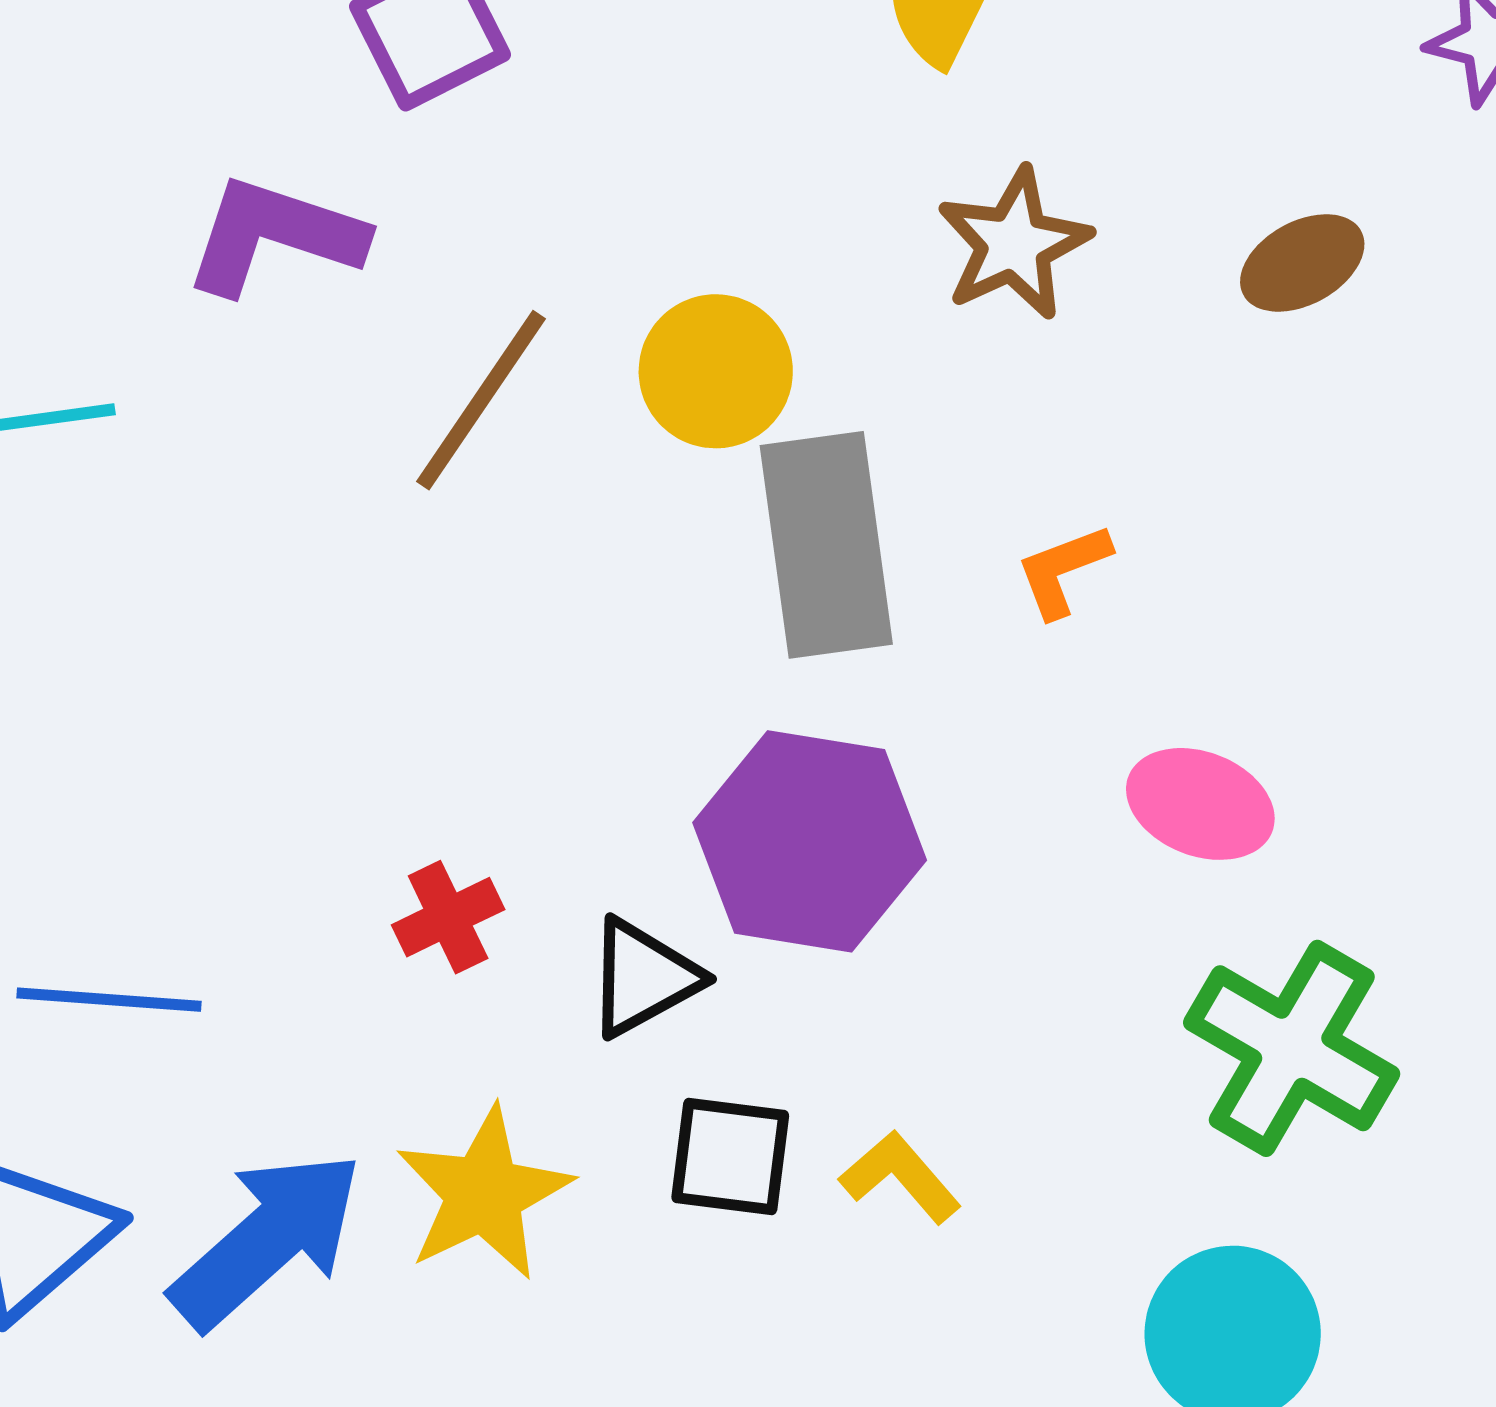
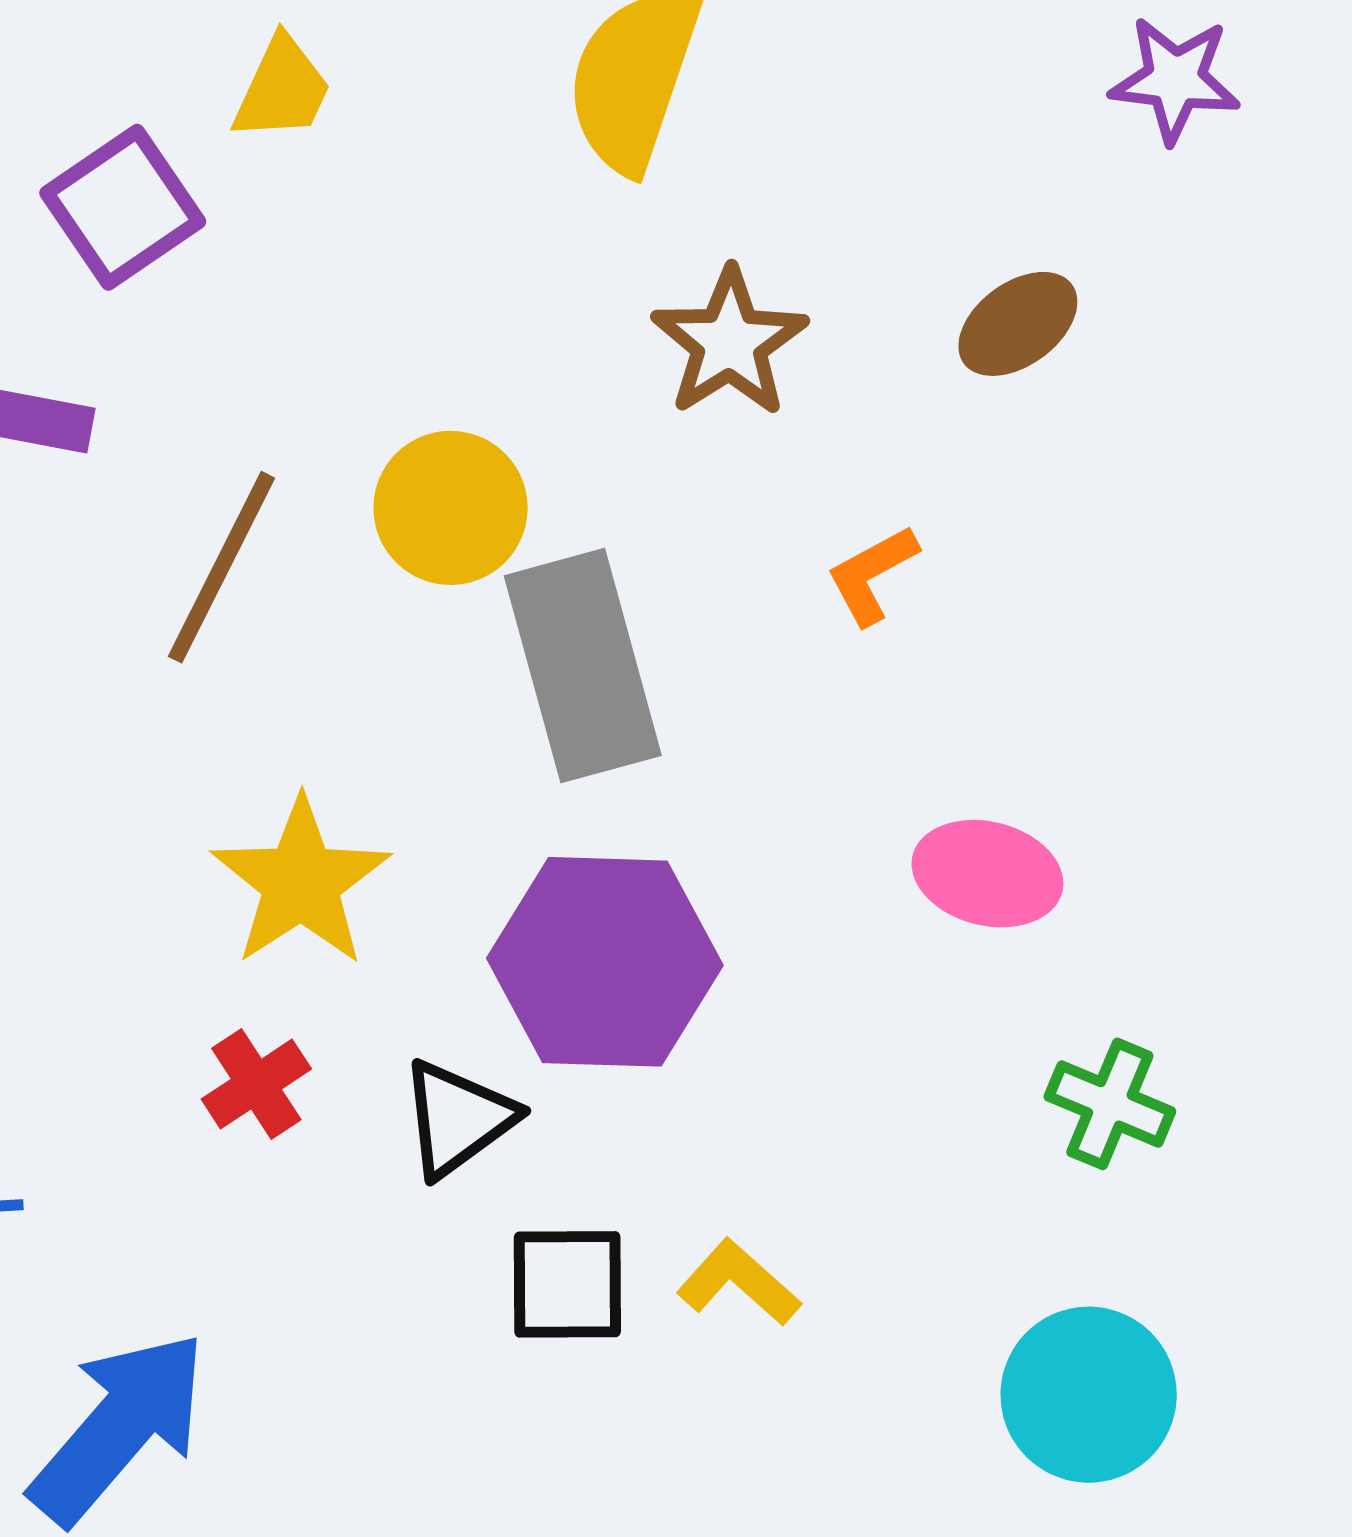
orange L-shape: (1063, 570) -> (872, 575), moved
green cross: (1292, 1048) -> (1110, 1104), size x0.6
yellow star: (484, 1194) -> (301, 882), moved

